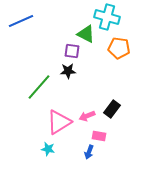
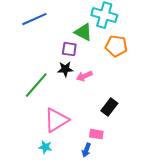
blue line: (21, 21) -> (34, 19), moved
pink arrow: (87, 116) -> (84, 76), moved

